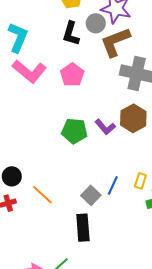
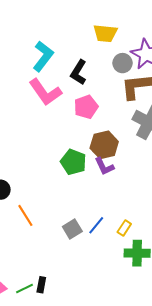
black L-shape: (71, 34) -> (79, 72), moved
brown hexagon: (133, 118) -> (104, 145), moved
black rectangle: (83, 228) -> (41, 285), moved, size x0.6

